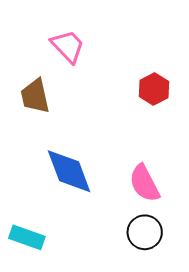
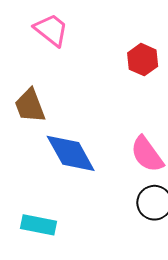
brown trapezoid: (35, 96) -> (30, 106), moved

